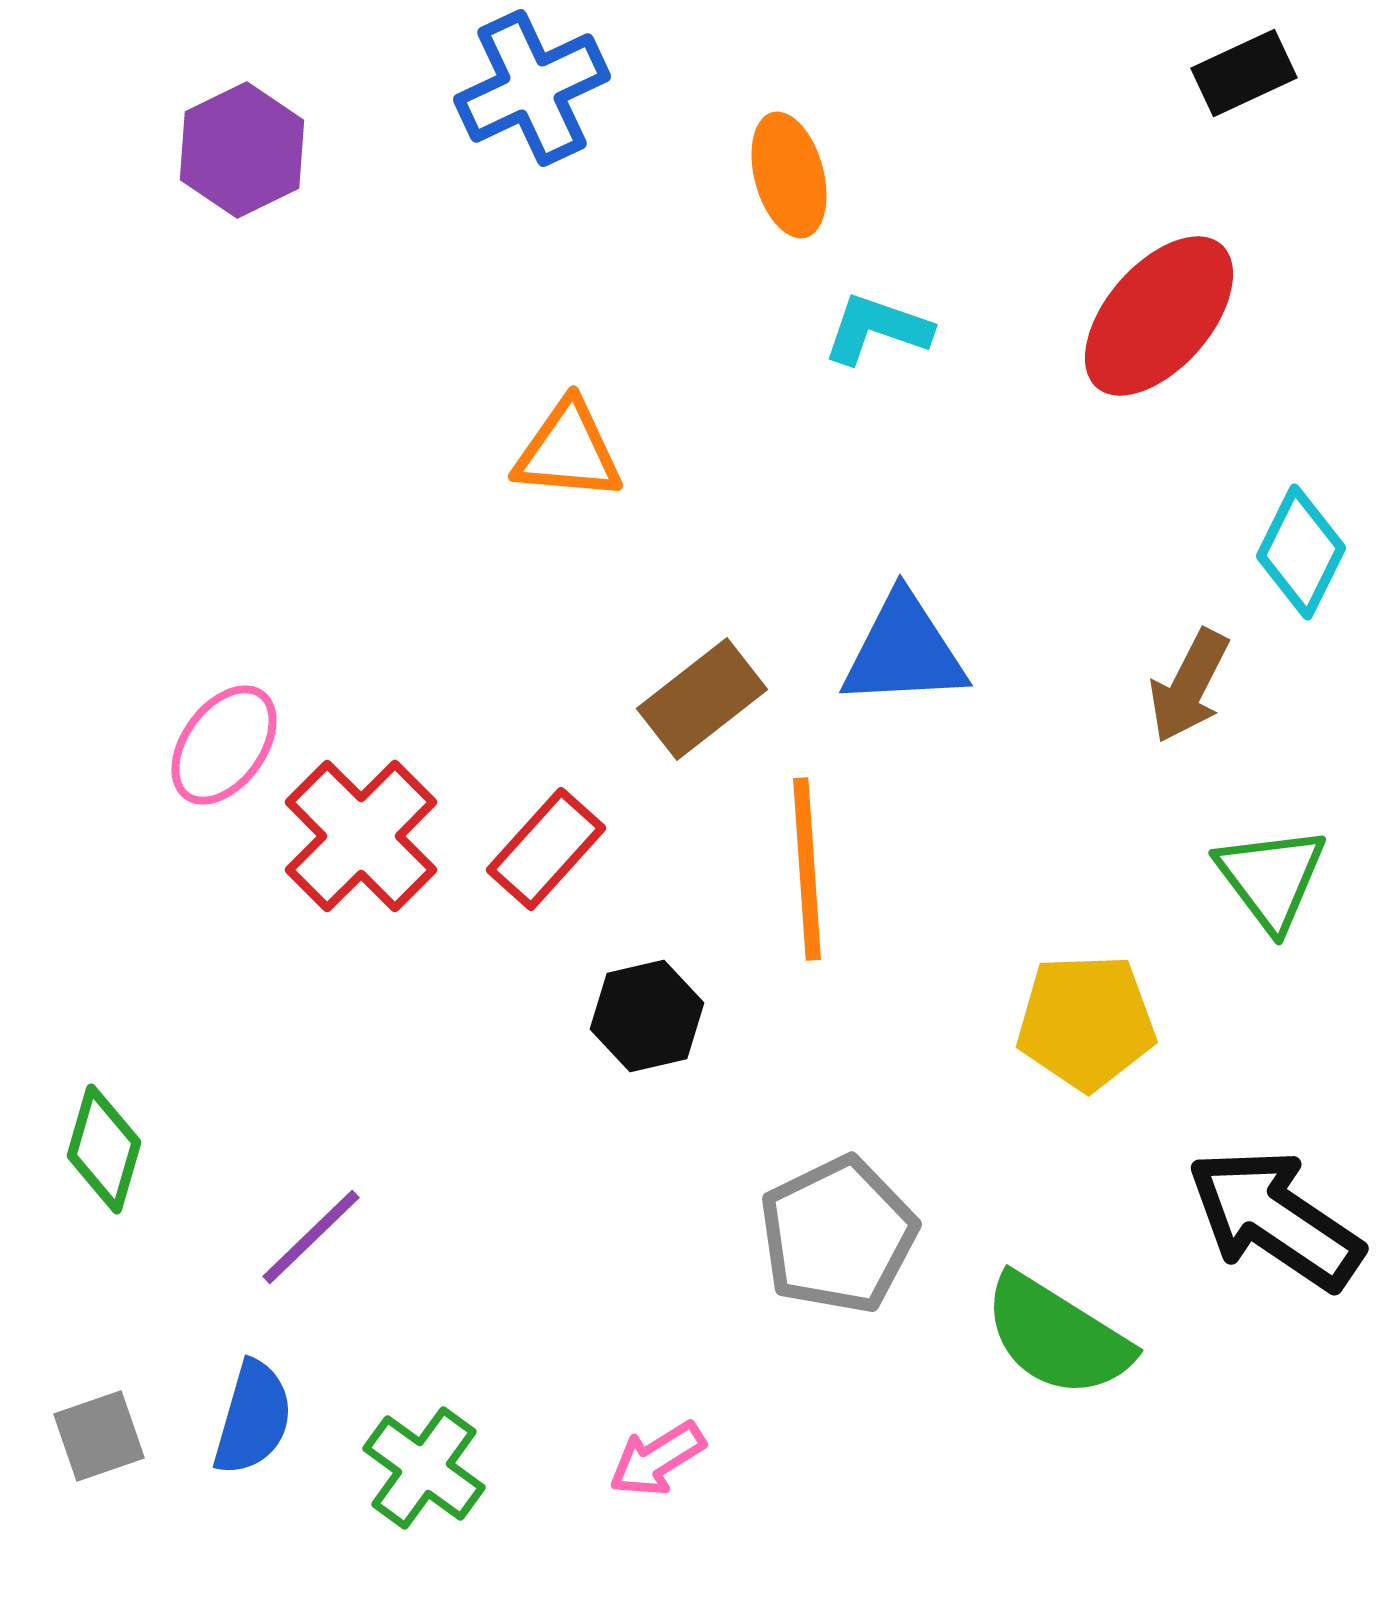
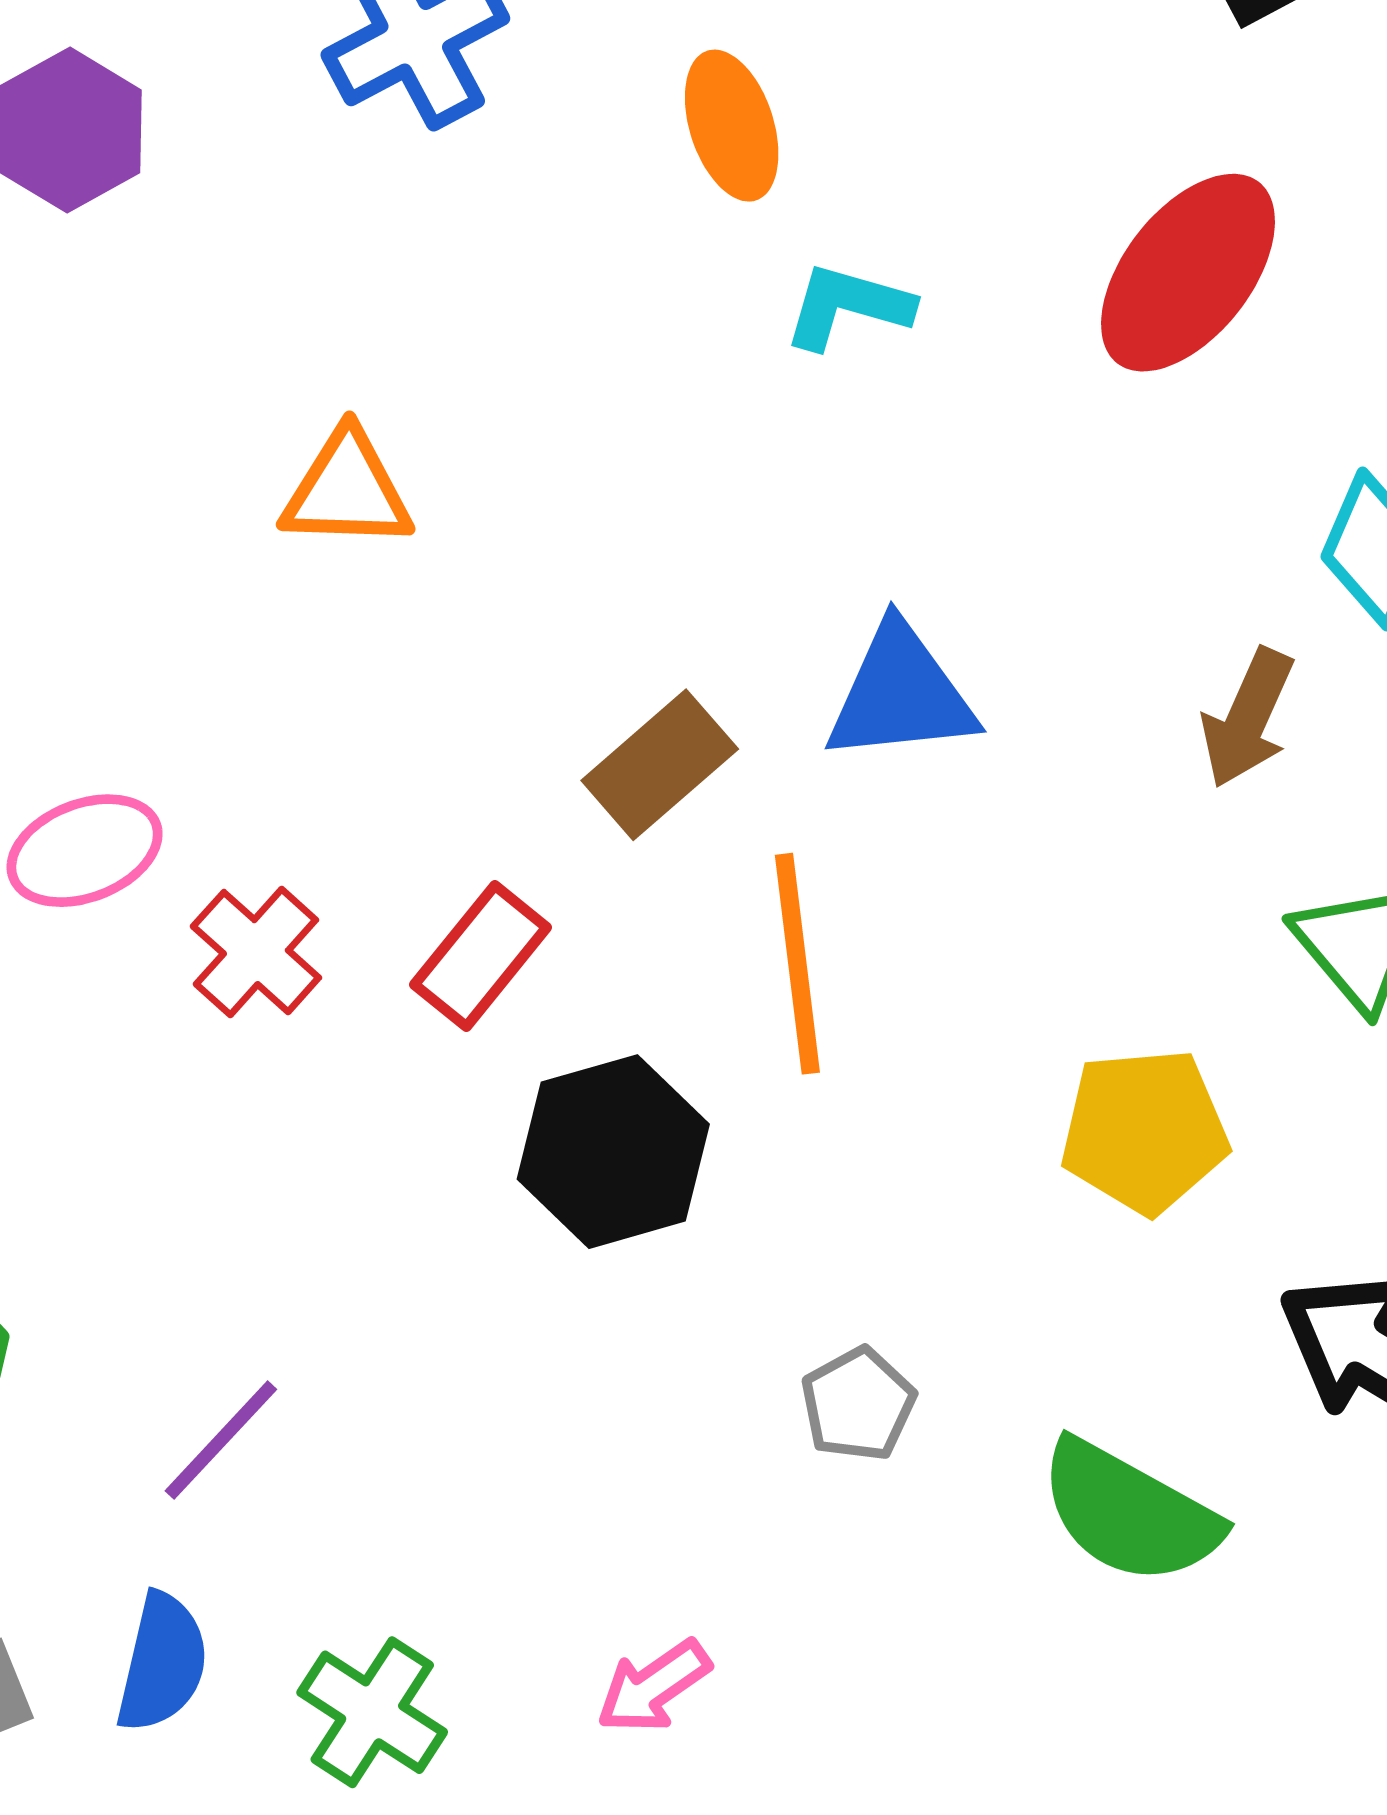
orange triangle: (568, 451) -> (347, 490), moved
pink ellipse: (224, 745) -> (85, 851), turned 36
red cross: (361, 836) -> (256, 952), size x0.7
black hexagon: (647, 1016) -> (613, 1152), size x1.4
gray pentagon: (838, 1235) -> (858, 1404), size x0.6

